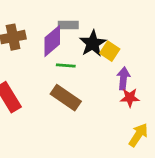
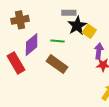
gray rectangle: (68, 25) -> (69, 13), moved
purple diamond: (52, 41) -> (32, 45), moved

